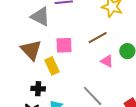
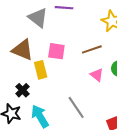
brown triangle: (31, 50) -> (23, 50), turned -35
black cross: (38, 89) -> (23, 90), turned 32

